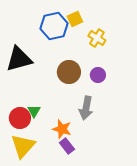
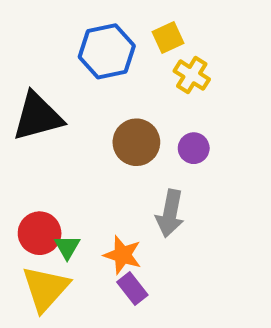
yellow square: (75, 19) -> (168, 37), moved
green triangle: (34, 111) -> (67, 247), moved

